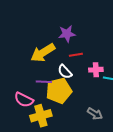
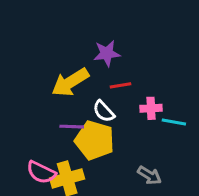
yellow pentagon: (59, 91) -> (95, 140), turned 30
pink semicircle: (24, 100) -> (41, 172), moved

